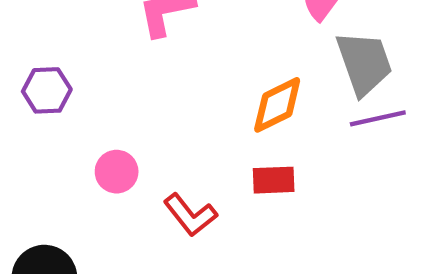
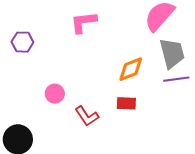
purple hexagon: (47, 90) -> (22, 42), moved

